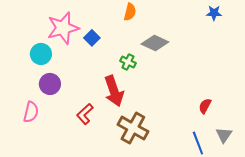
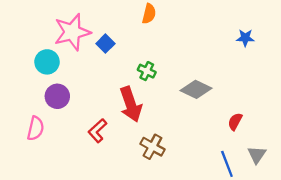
blue star: (214, 13) -> (245, 38), moved
gray diamond: (155, 43) -> (196, 89), moved
brown cross: (133, 128) -> (152, 147), size x0.7

